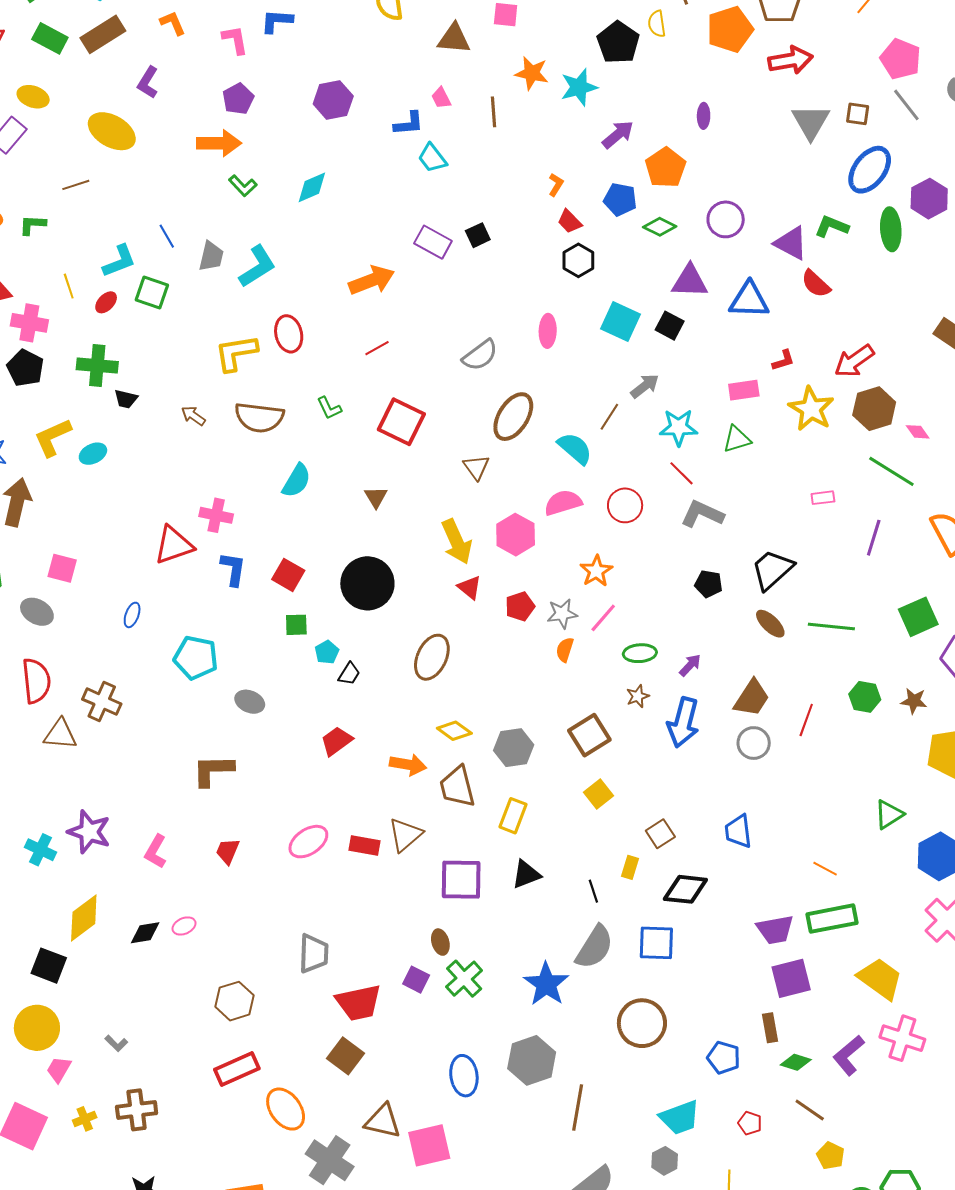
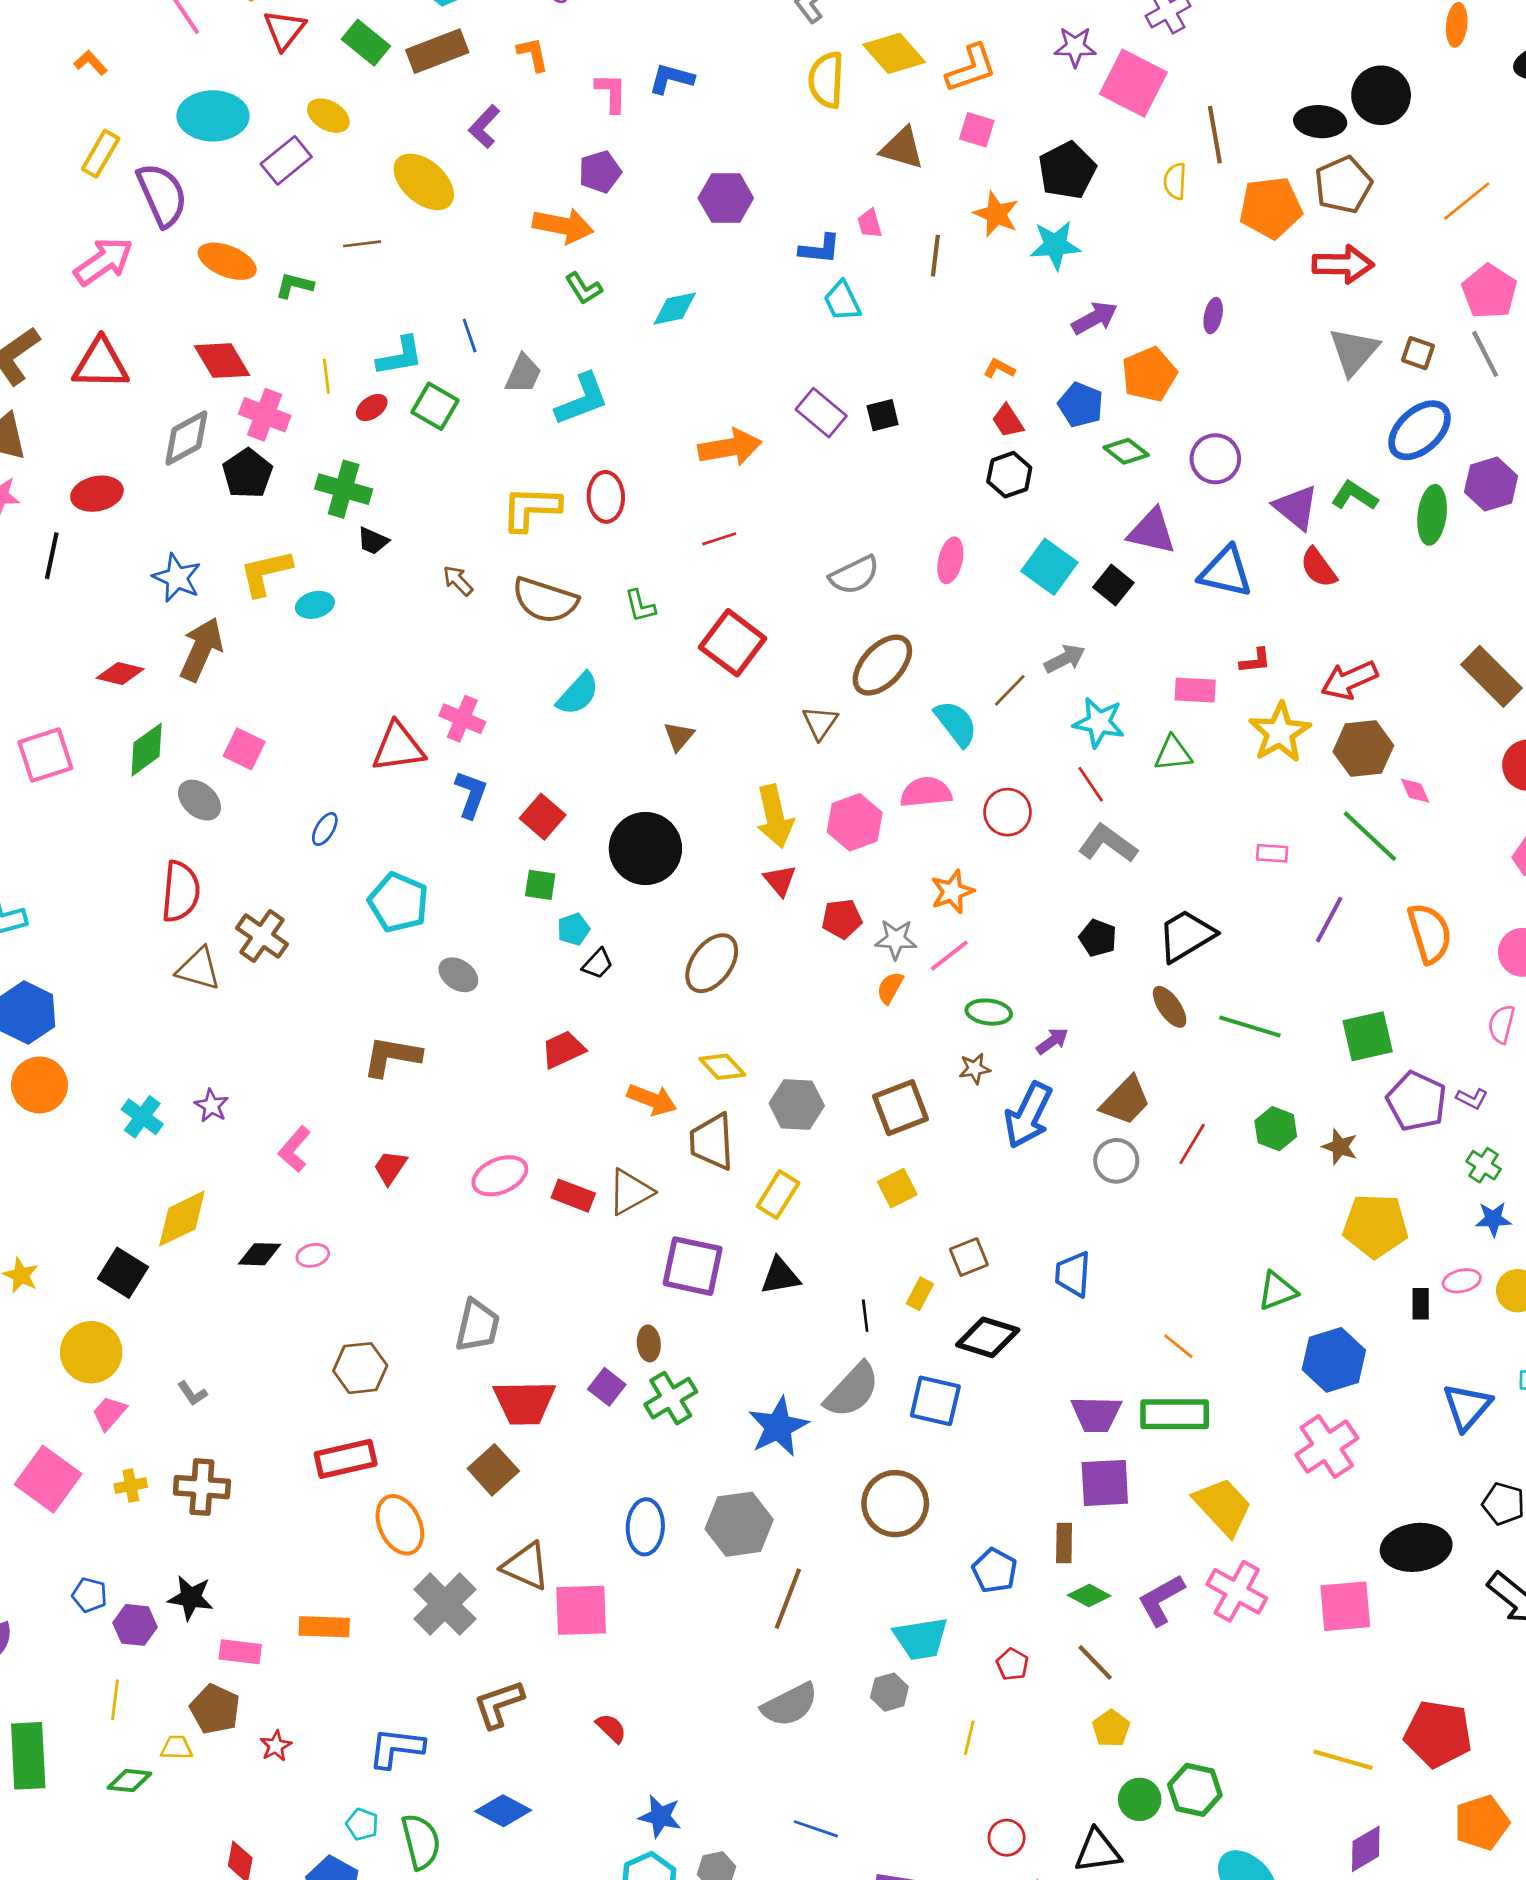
black pentagon: (618, 42) -> (1067, 170), moved
orange L-shape: (556, 185) -> (999, 368), turned -105
purple star: (89, 832) -> (211, 1106), size x0.6

